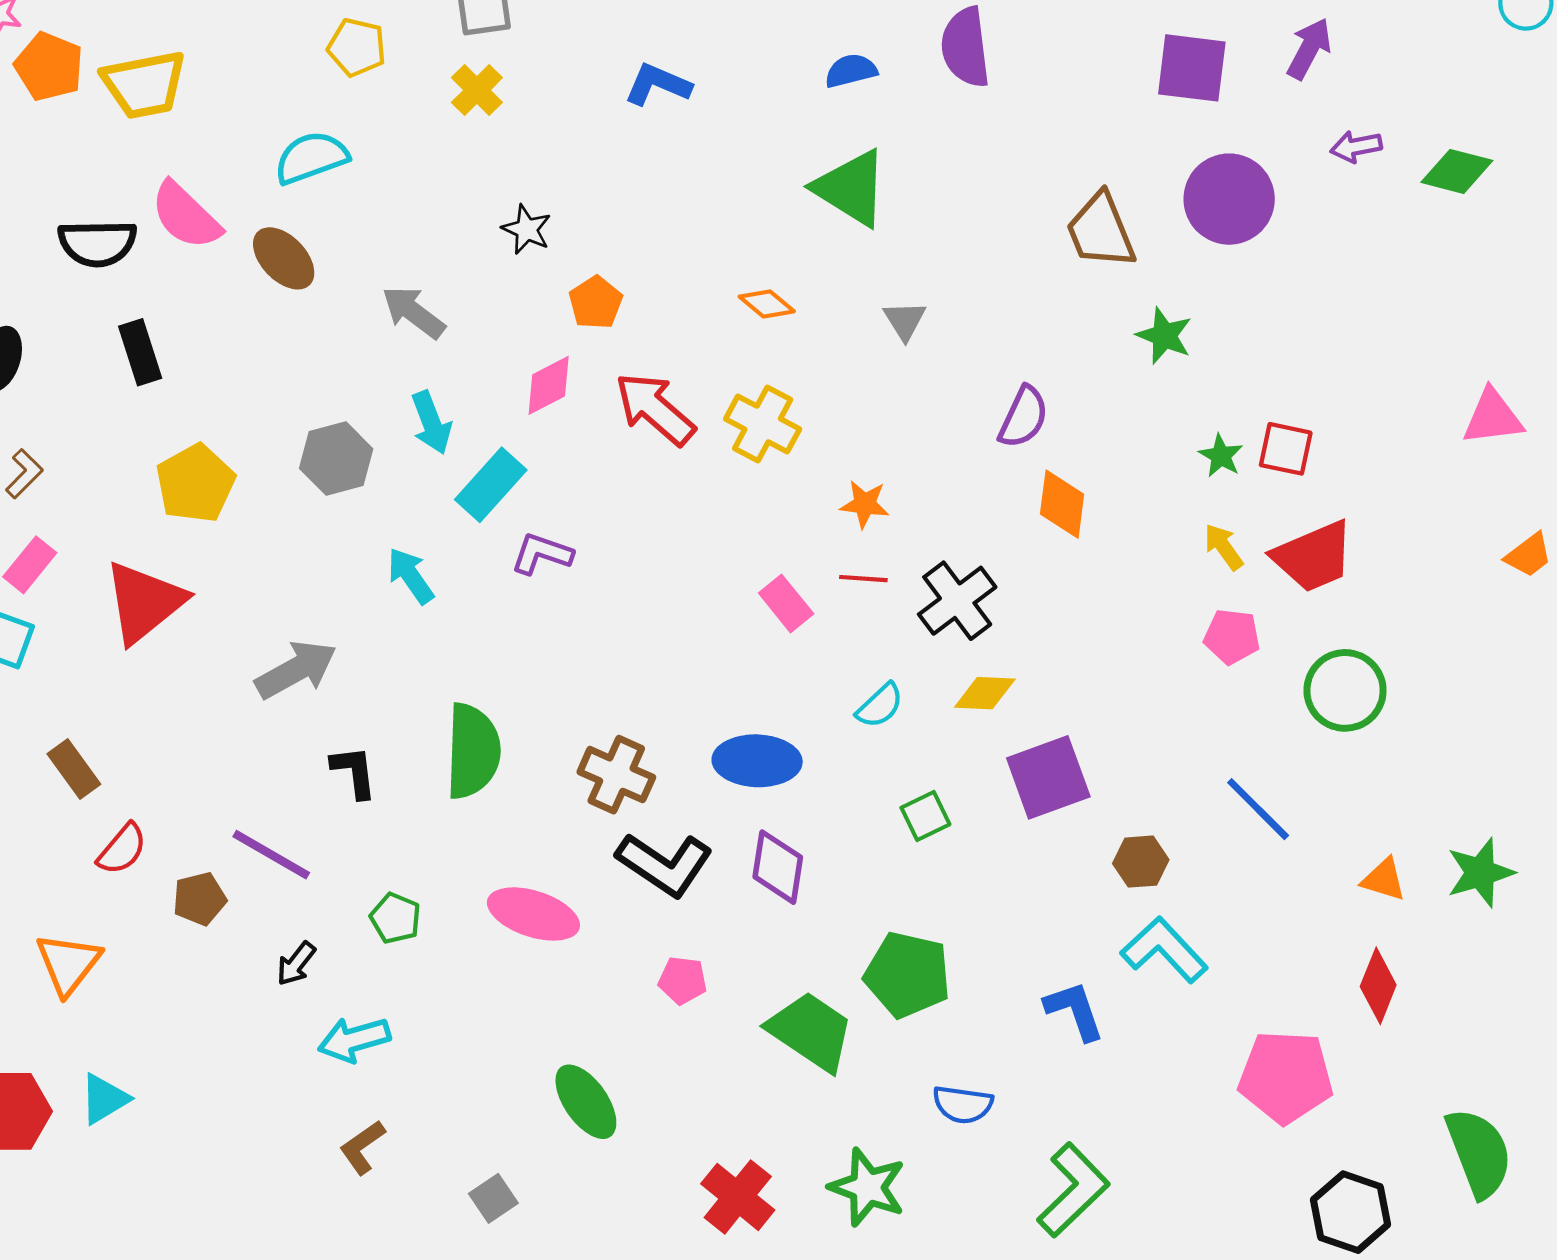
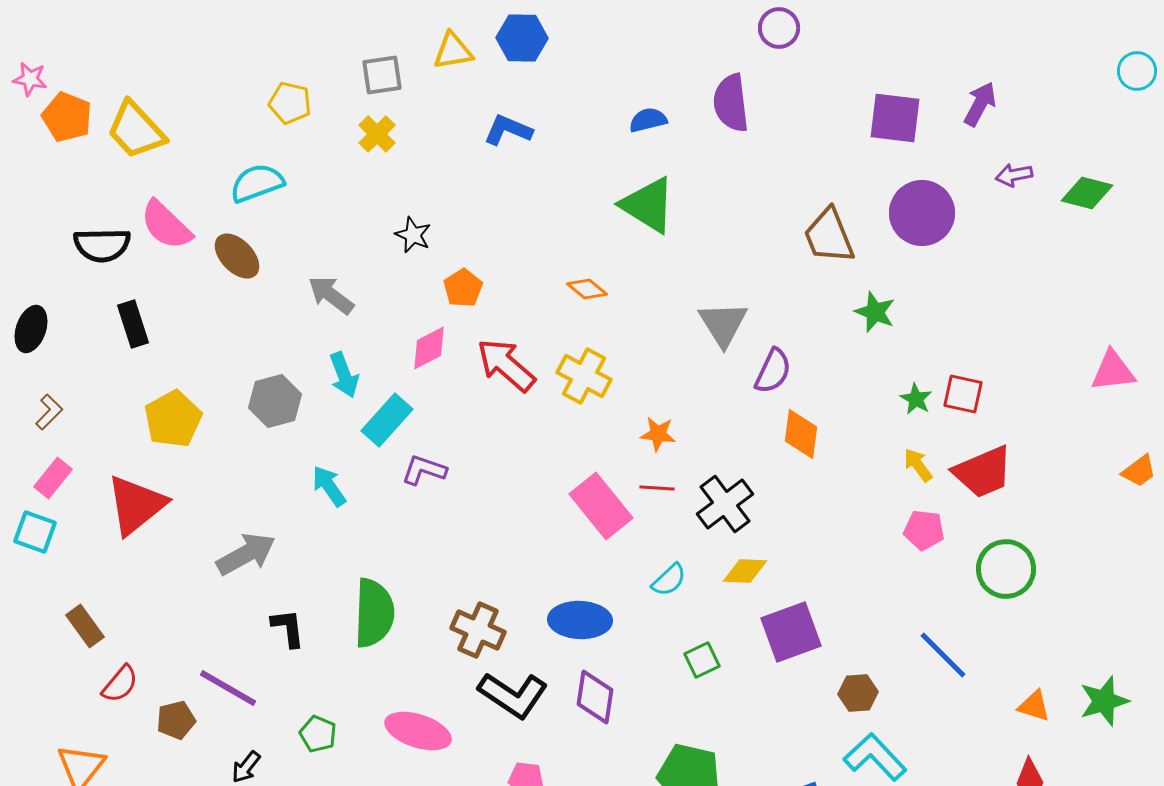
yellow trapezoid: (144, 84) -> (136, 130), turned 58
gray triangle: (905, 321) -> (723, 324), moved, size x1.6
pink rectangle: (786, 603) -> (601, 506), size x1.6

